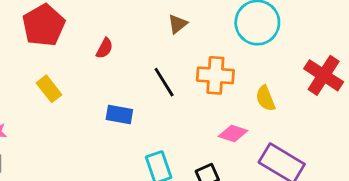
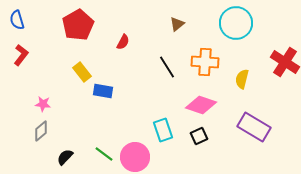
yellow semicircle: (265, 98) -> (242, 79), turned 36
blue rectangle: (119, 115) -> (103, 91), moved
pink diamond: (233, 133) -> (201, 105), moved, size x1.4

